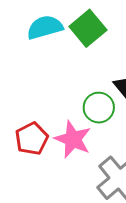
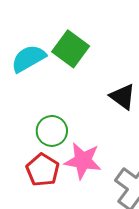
green circle: (99, 108) -> (52, 131), moved

